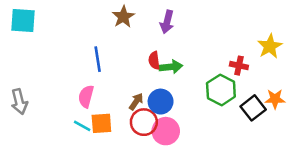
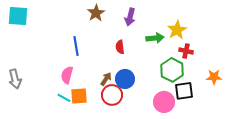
yellow star: (270, 46) -> (177, 30), moved
green arrow: (171, 67) -> (155, 38), moved
black square: (253, 108) -> (184, 91), moved, turned 30
pink circle: (166, 131) -> (164, 102), moved

